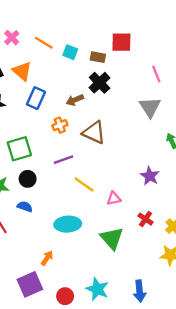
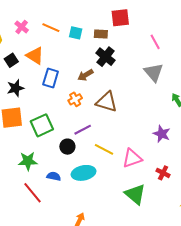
black circle: (28, 179) -> (67, 147), moved
pink triangle: (114, 198) -> (132, 158), size x1.5
cyan ellipse: (68, 224) -> (84, 173), moved

